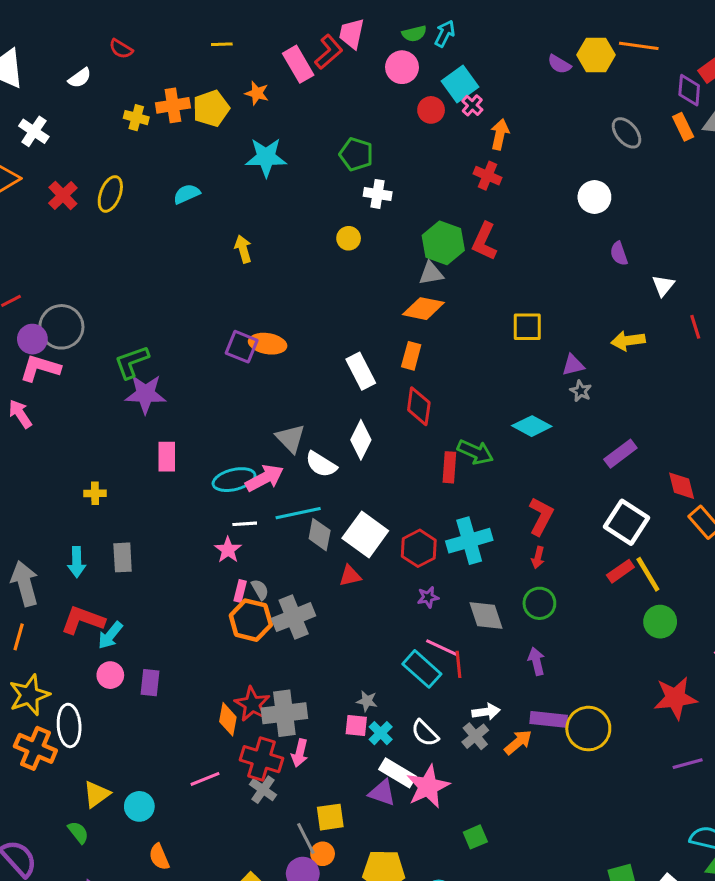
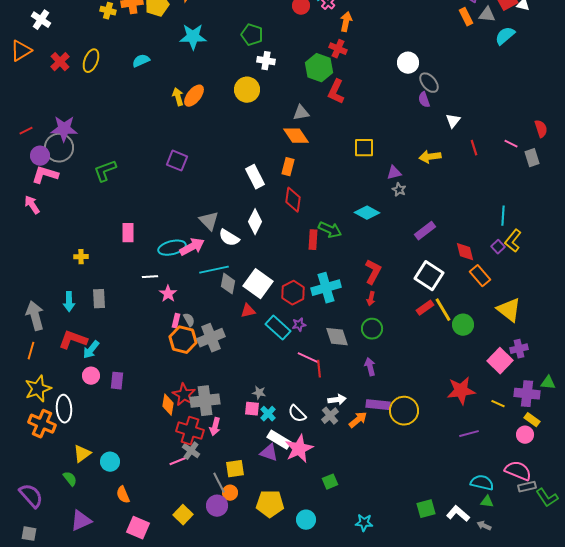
gray ellipse: (627, 133) -> (429, 83), moved
yellow circle: (349, 238) -> (247, 90), size x1.6
green hexagon: (443, 243) -> (319, 68), moved
orange diamond: (423, 309) -> (296, 136), turned 44
orange ellipse: (268, 344) -> (194, 96), moved, turned -60
purple star: (145, 394) -> (64, 129), moved
white line: (245, 524) -> (150, 277), moved
green circle: (660, 622) -> (463, 325), moved
cyan rectangle: (422, 669) -> (278, 328), moved
pink line: (205, 779) -> (179, 461), moved

